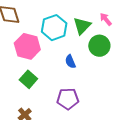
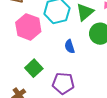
green square: (28, 79) -> (34, 68), moved

